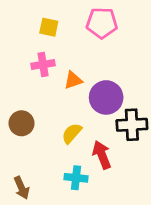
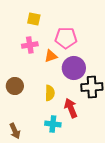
pink pentagon: (102, 23) -> (66, 38), moved
yellow semicircle: (72, 133) -> (50, 93), turned 140

